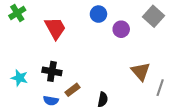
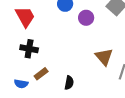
black cross: (52, 71) -> (29, 49), moved

